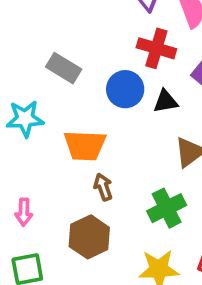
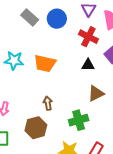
gray rectangle: (64, 68) -> (30, 17), moved
blue circle: (125, 89) -> (57, 19), moved
orange trapezoid: (85, 146) -> (45, 63), moved

